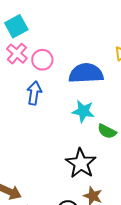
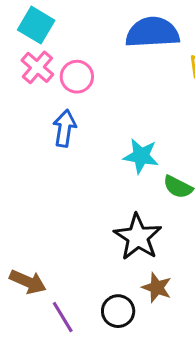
cyan square: (16, 26) -> (36, 25), turned -30
blue semicircle: (86, 73) -> (152, 32), moved

